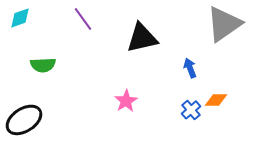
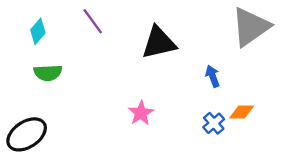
cyan diamond: (20, 18) -> (38, 31), moved, turned -30

